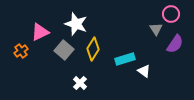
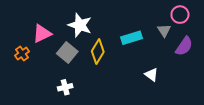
cyan rectangle: (125, 59) -> (131, 38), moved
white cross: (80, 83) -> (65, 87), moved, turned 32

